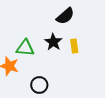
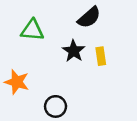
green triangle: (25, 48) -> (32, 30), moved

